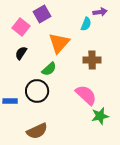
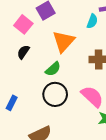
black circle: (37, 91) -> (55, 94), moved
blue rectangle: (10, 101) -> (12, 103), turned -64

